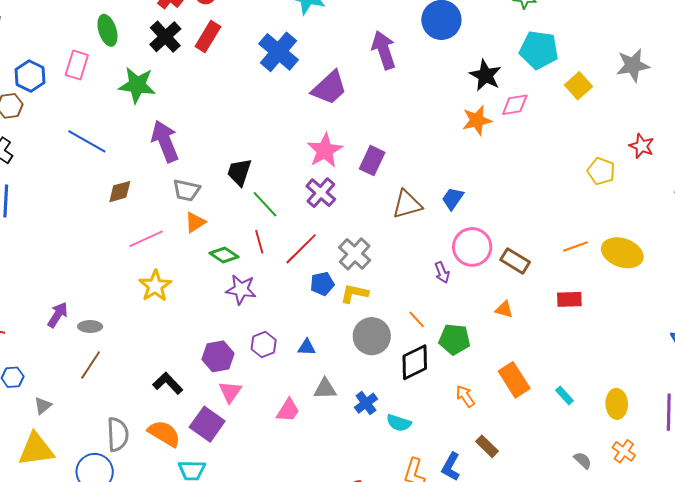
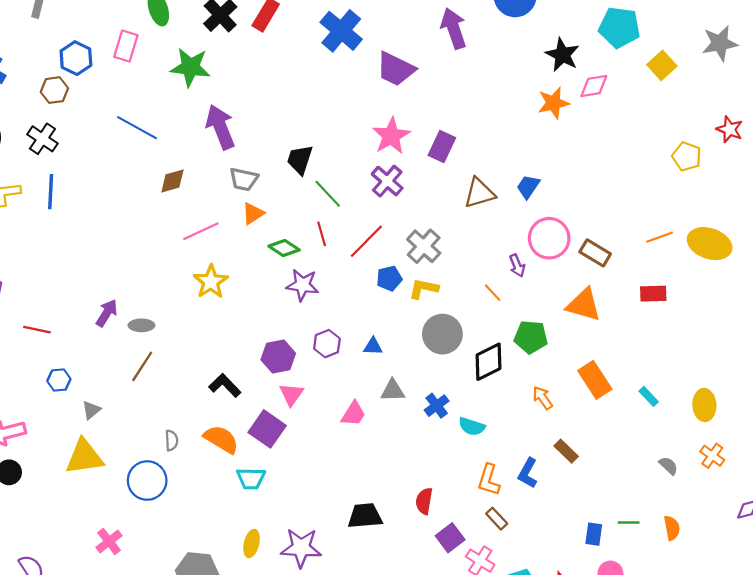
purple trapezoid: (329, 88) -> (396, 69), turned 69
orange triangle: (504, 309) -> (584, 305), size x1.8
orange line: (417, 319) -> (493, 293), moved
gray semicircle: (118, 434) -> (172, 440), size x0.6

